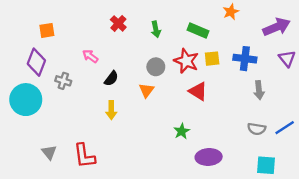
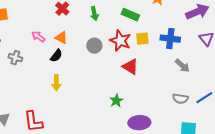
orange triangle: (146, 90) -> (61, 38), moved, turned -40
gray arrow: (259, 90) -> (182, 66), turned -42

